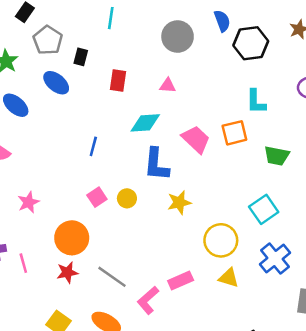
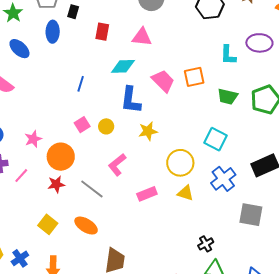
blue ellipse: (56, 83) -> (53, 32), turned 50
pink triangle: (168, 85) -> (142, 37), size x1.5
cyan L-shape: (256, 102) -> (228, 55), moved
pink star: (29, 202) -> (33, 139), moved
cyan square: (264, 209) -> (216, 139), turned -30
pink line: (23, 263) -> (21, 176), turned 56
pink L-shape: (148, 300) -> (117, 165), moved

